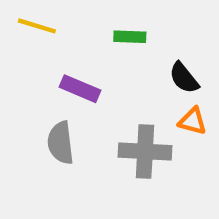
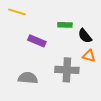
green rectangle: (130, 37) -> (65, 25), moved
gray semicircle: (61, 143) -> (28, 78), moved, turned 102

